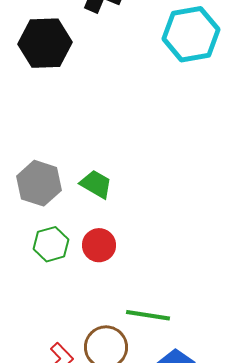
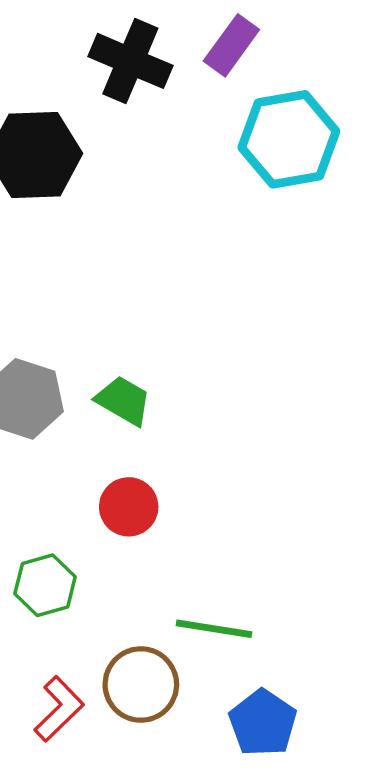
green hexagon: (51, 244) -> (45, 585), moved

